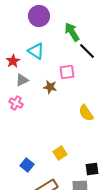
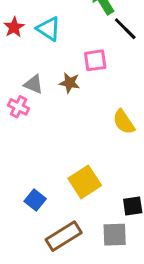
red star: (13, 61) -> (14, 27), moved
gray triangle: (22, 80) -> (34, 84), moved, turned 48
yellow square: (60, 153) -> (85, 182), size x1.5

